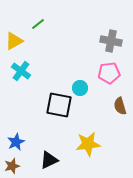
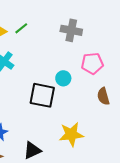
green line: (38, 24) -> (21, 28), moved
gray cross: (111, 41) -> (71, 30), moved

